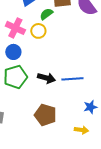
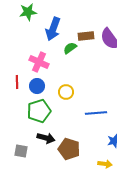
yellow circle: (38, 31) -> (66, 92), moved
black arrow: (46, 78) -> (46, 138), moved

